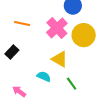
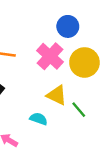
green line: (72, 84) -> (79, 110), moved

